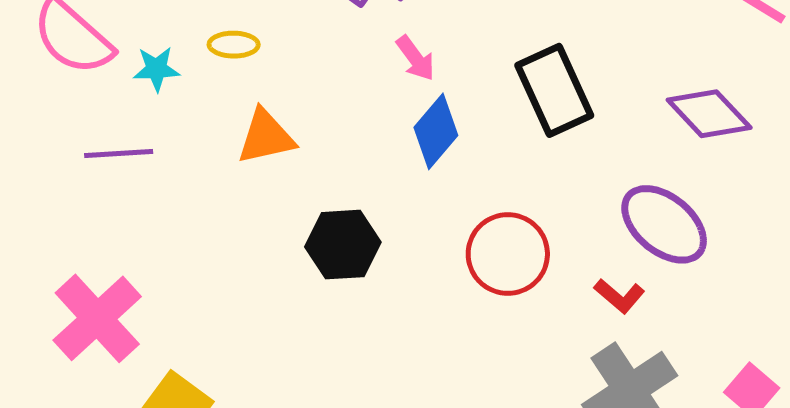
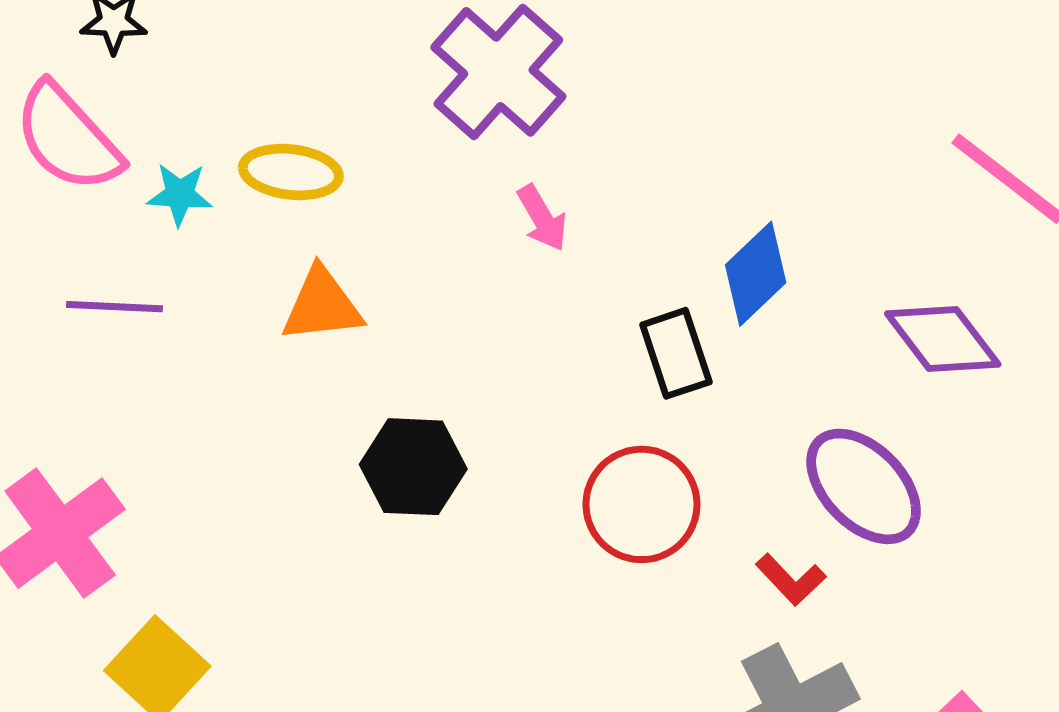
yellow ellipse: (234, 45) -> (291, 172), size x1.4
black rectangle: (554, 90) -> (676, 353), moved, size x0.7
blue diamond: (436, 131) -> (756, 274), moved

